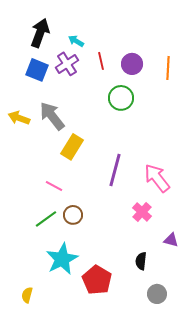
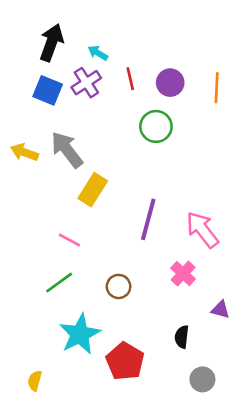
brown circle: (73, 215) -> (119, 286), moved

